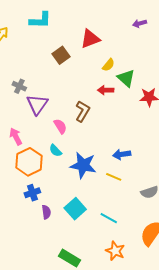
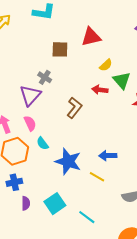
brown square: (61, 55) -> (60, 49), turned 30
gray cross: (19, 86) -> (45, 77), moved
pink semicircle: (60, 126) -> (30, 123), moved

